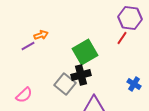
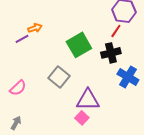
black cross: (81, 75) -> (111, 53), moved
blue cross: (134, 84) -> (128, 77), size x1.5

